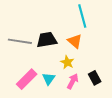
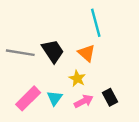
black trapezoid: (47, 40) -> (53, 51), turned 65
pink arrow: (73, 81) -> (84, 101), turned 35

